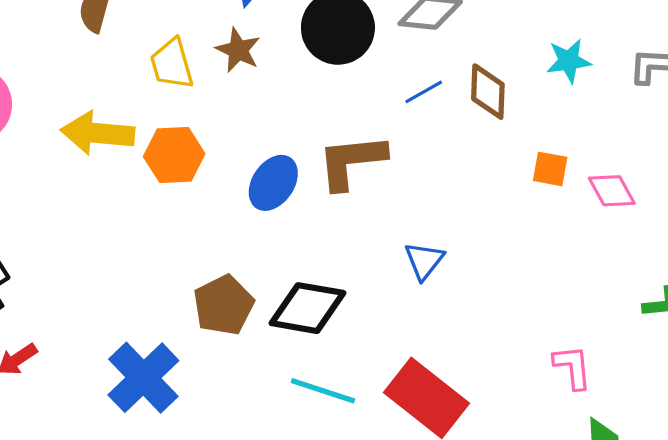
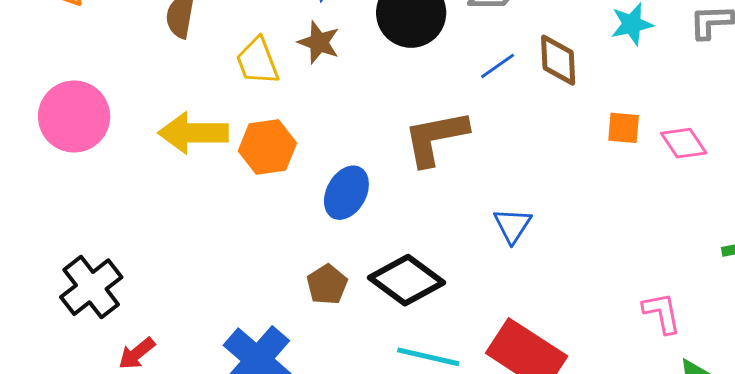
blue ellipse: (273, 183) -> (346, 193), moved
brown pentagon: (224, 305) -> (327, 285), size x0.7
black diamond: (307, 308) -> (406, 280), turned 32

